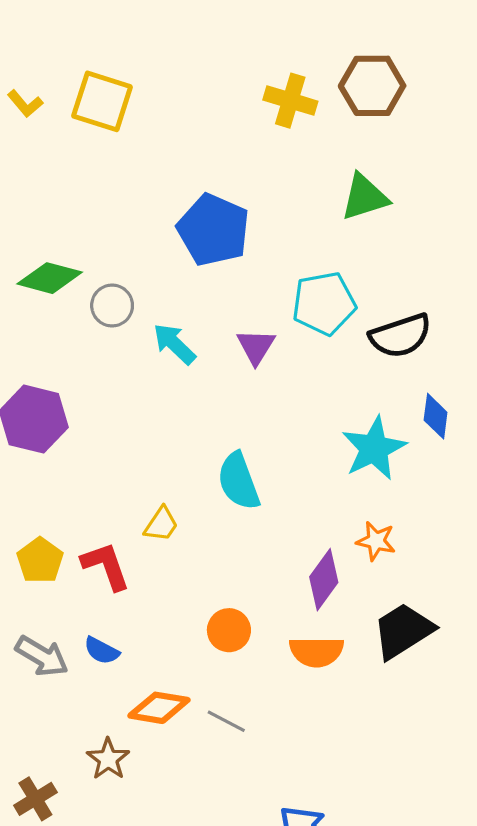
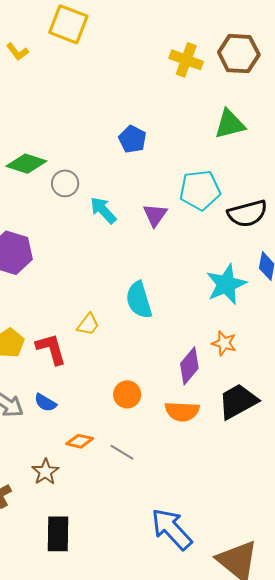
yellow square: (102, 101) -> (68, 24), moved
blue pentagon: (213, 230) -> (132, 139), size x0.6
orange diamond: (159, 708) -> (80, 441), size x0.7

